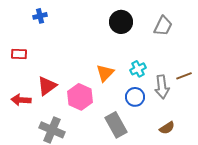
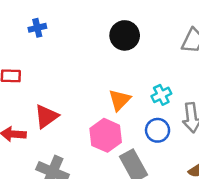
black circle: (121, 22) -> (125, 35), moved
pink hexagon: (80, 97) -> (106, 135), moved

